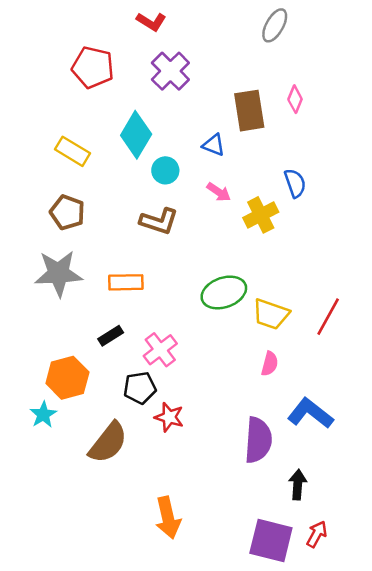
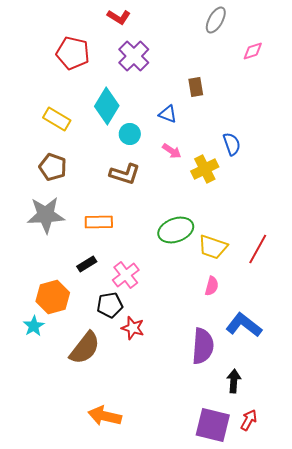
pink diamond: (295, 99) -> (253, 51), moved, turned 50
brown rectangle: (249, 111) -> (196, 87), size x0.6
orange arrow: (168, 518) -> (105, 416), moved, turned 116

